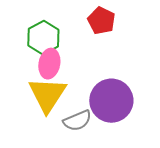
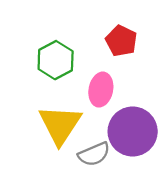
pink ellipse: (49, 64) -> (101, 90), moved

